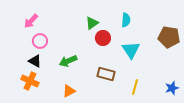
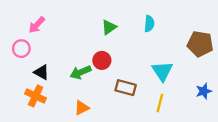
red circle: (103, 38) -> (102, 60), moved
pink circle: (40, 41) -> (21, 49), moved
cyan triangle: (131, 50) -> (162, 71), moved
blue star: (172, 88) -> (204, 91), moved

